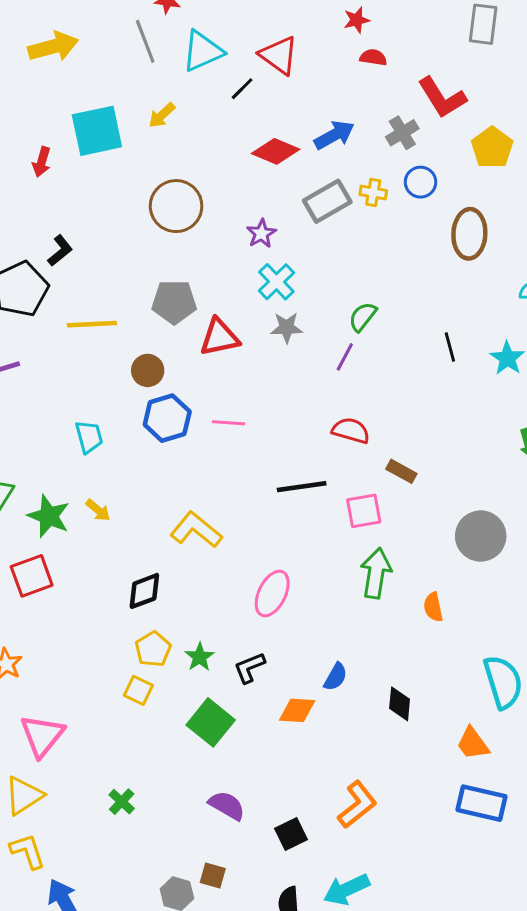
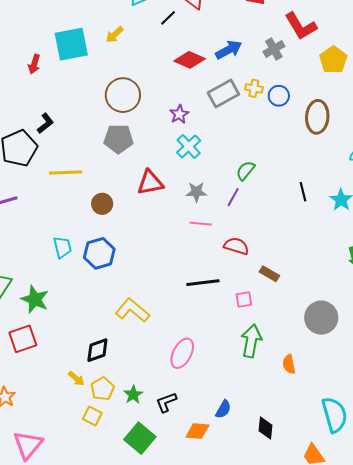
blue circle: (421, 182) -> (279, 96), moved
gray pentagon: (174, 302) -> (118, 139), moved
gray star: (287, 328) -> (196, 192), moved
blue hexagon: (167, 418) -> (99, 253), moved
pink line: (228, 423) -> (201, 224), moved
yellow arrow: (98, 510) -> (76, 378), moved
pink square: (364, 511) -> (244, 300), size x0.7

